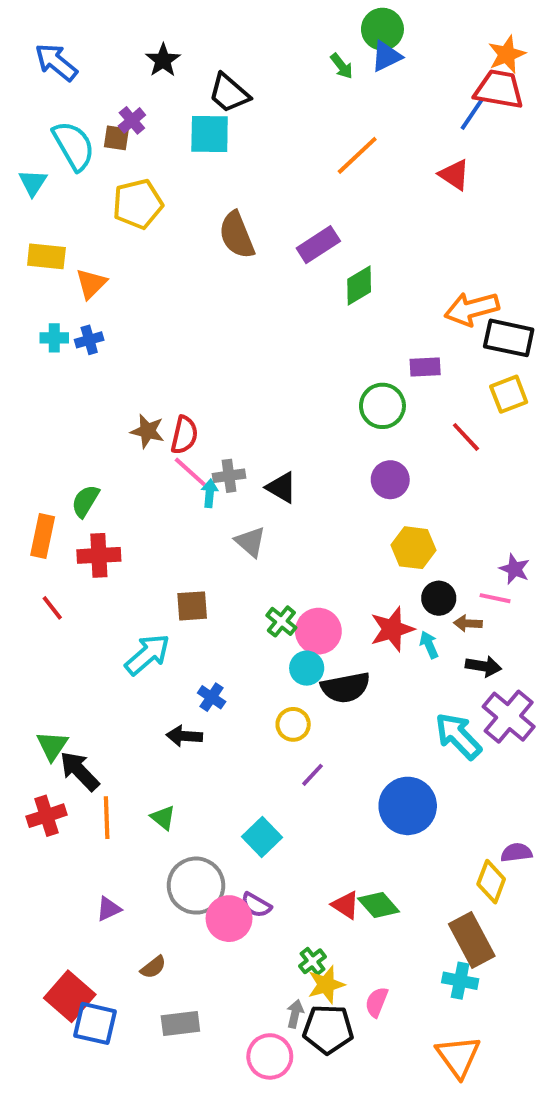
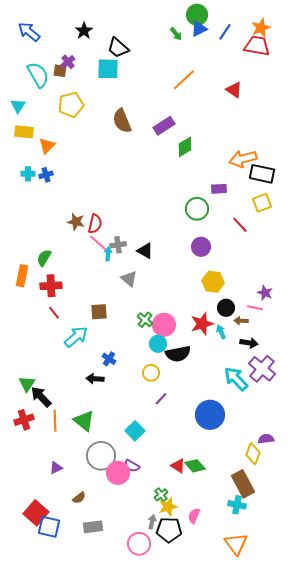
blue line: (472, 115) -> (225, 32), moved
cyan triangle: (33, 183) -> (18, 106), moved
red line: (52, 608) -> (54, 313), moved
green triangle: (163, 818) -> (84, 421), size x1.6

